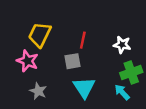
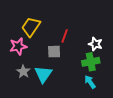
pink star: (27, 61) -> (18, 46), turned 30
green cross: (131, 73) -> (91, 62), moved
cyan triangle: (84, 87) -> (43, 74), moved

